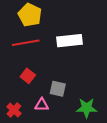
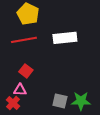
gray square: (58, 89) -> (60, 101), moved
pink triangle: (42, 105) -> (20, 90), moved

